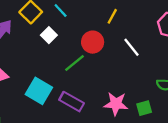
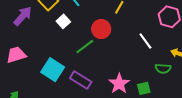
white line: (131, 47) -> (145, 41), moved
pink star: (116, 104) -> (119, 84), turned 30

